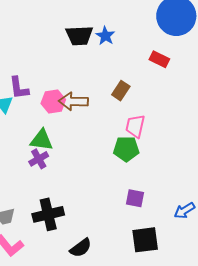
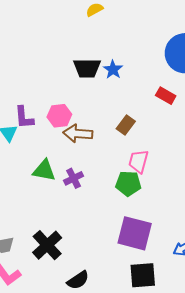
pink hexagon: (53, 101) -> (59, 116), moved
purple cross: (39, 159) -> (74, 178), moved
purple square: (135, 198) -> (135, 233), size x1.8
black cross: (48, 214) -> (47, 245), turned -32

